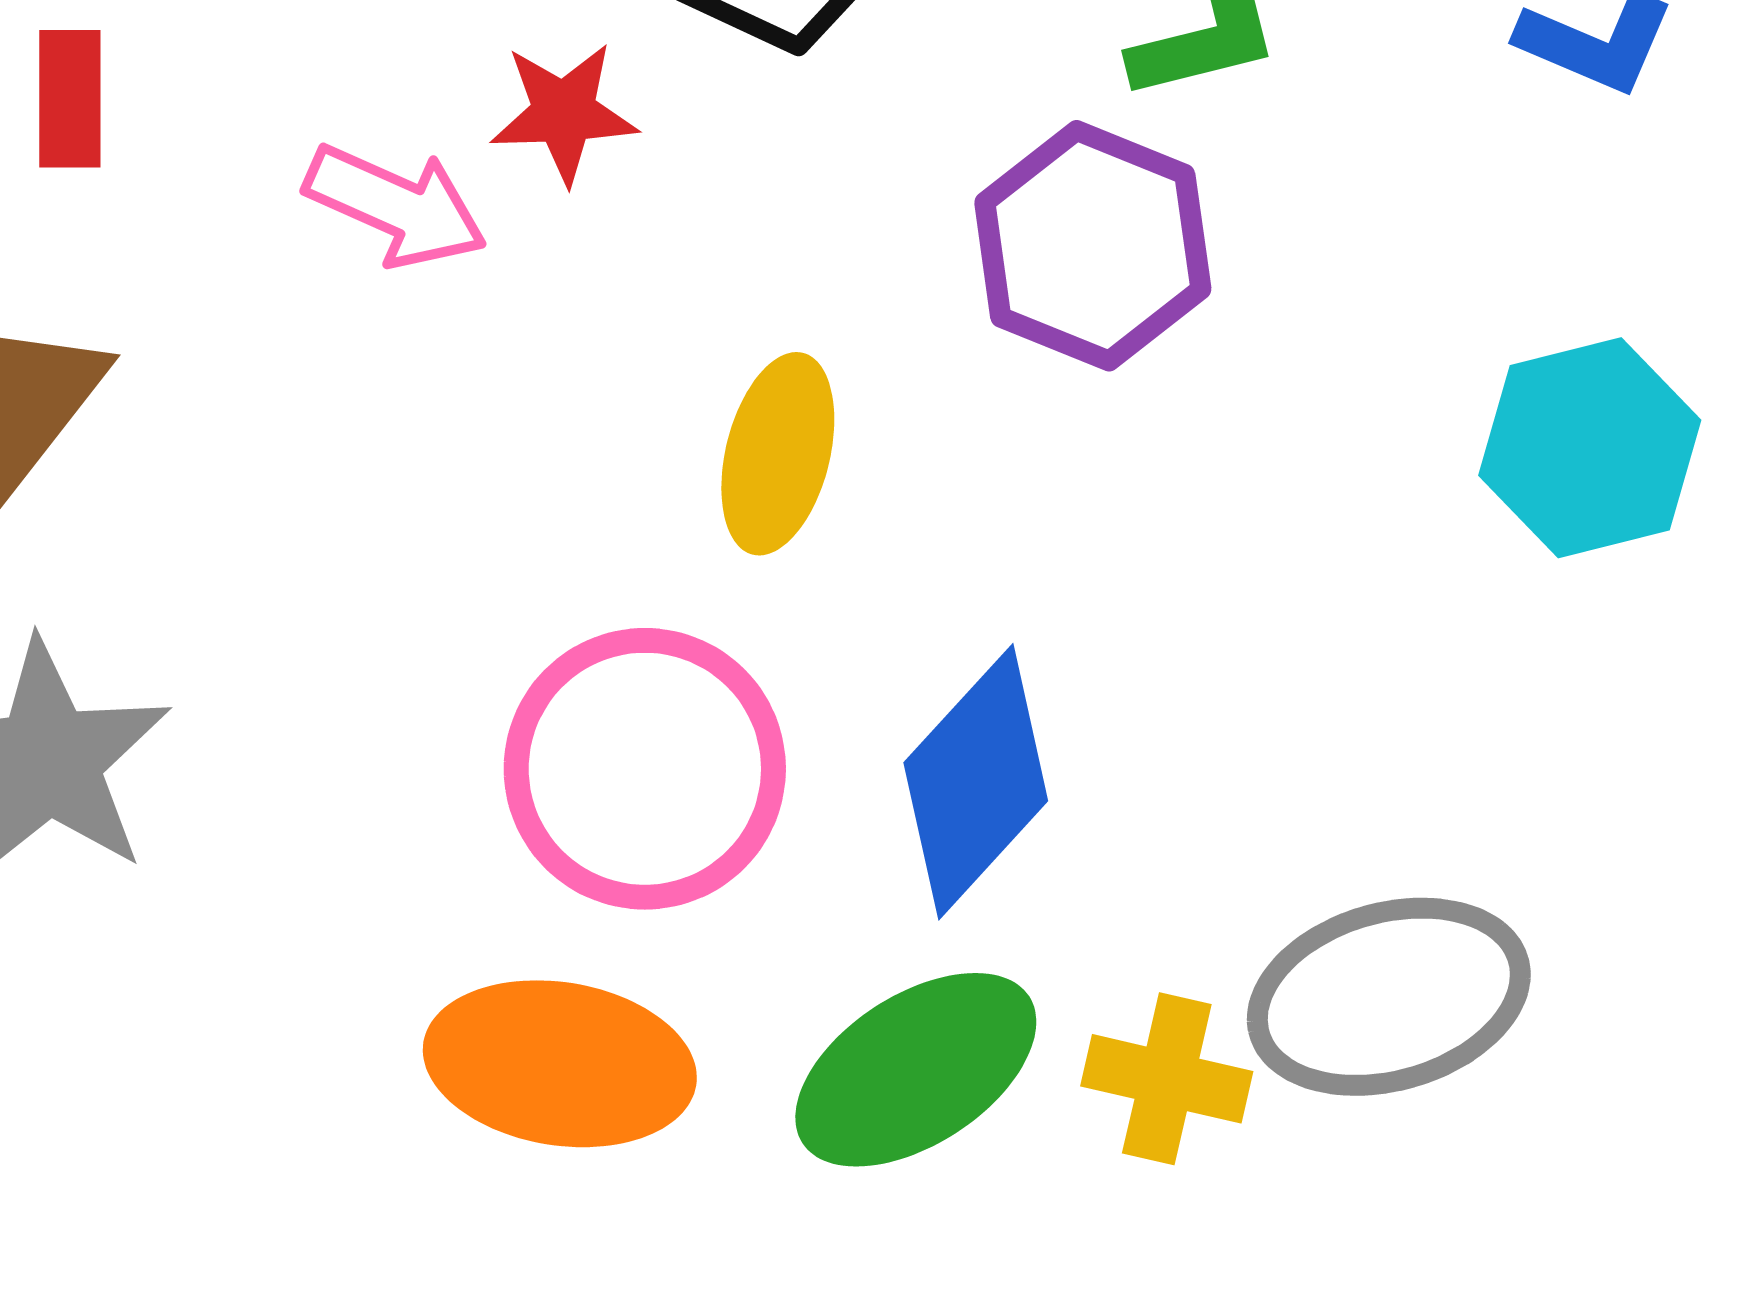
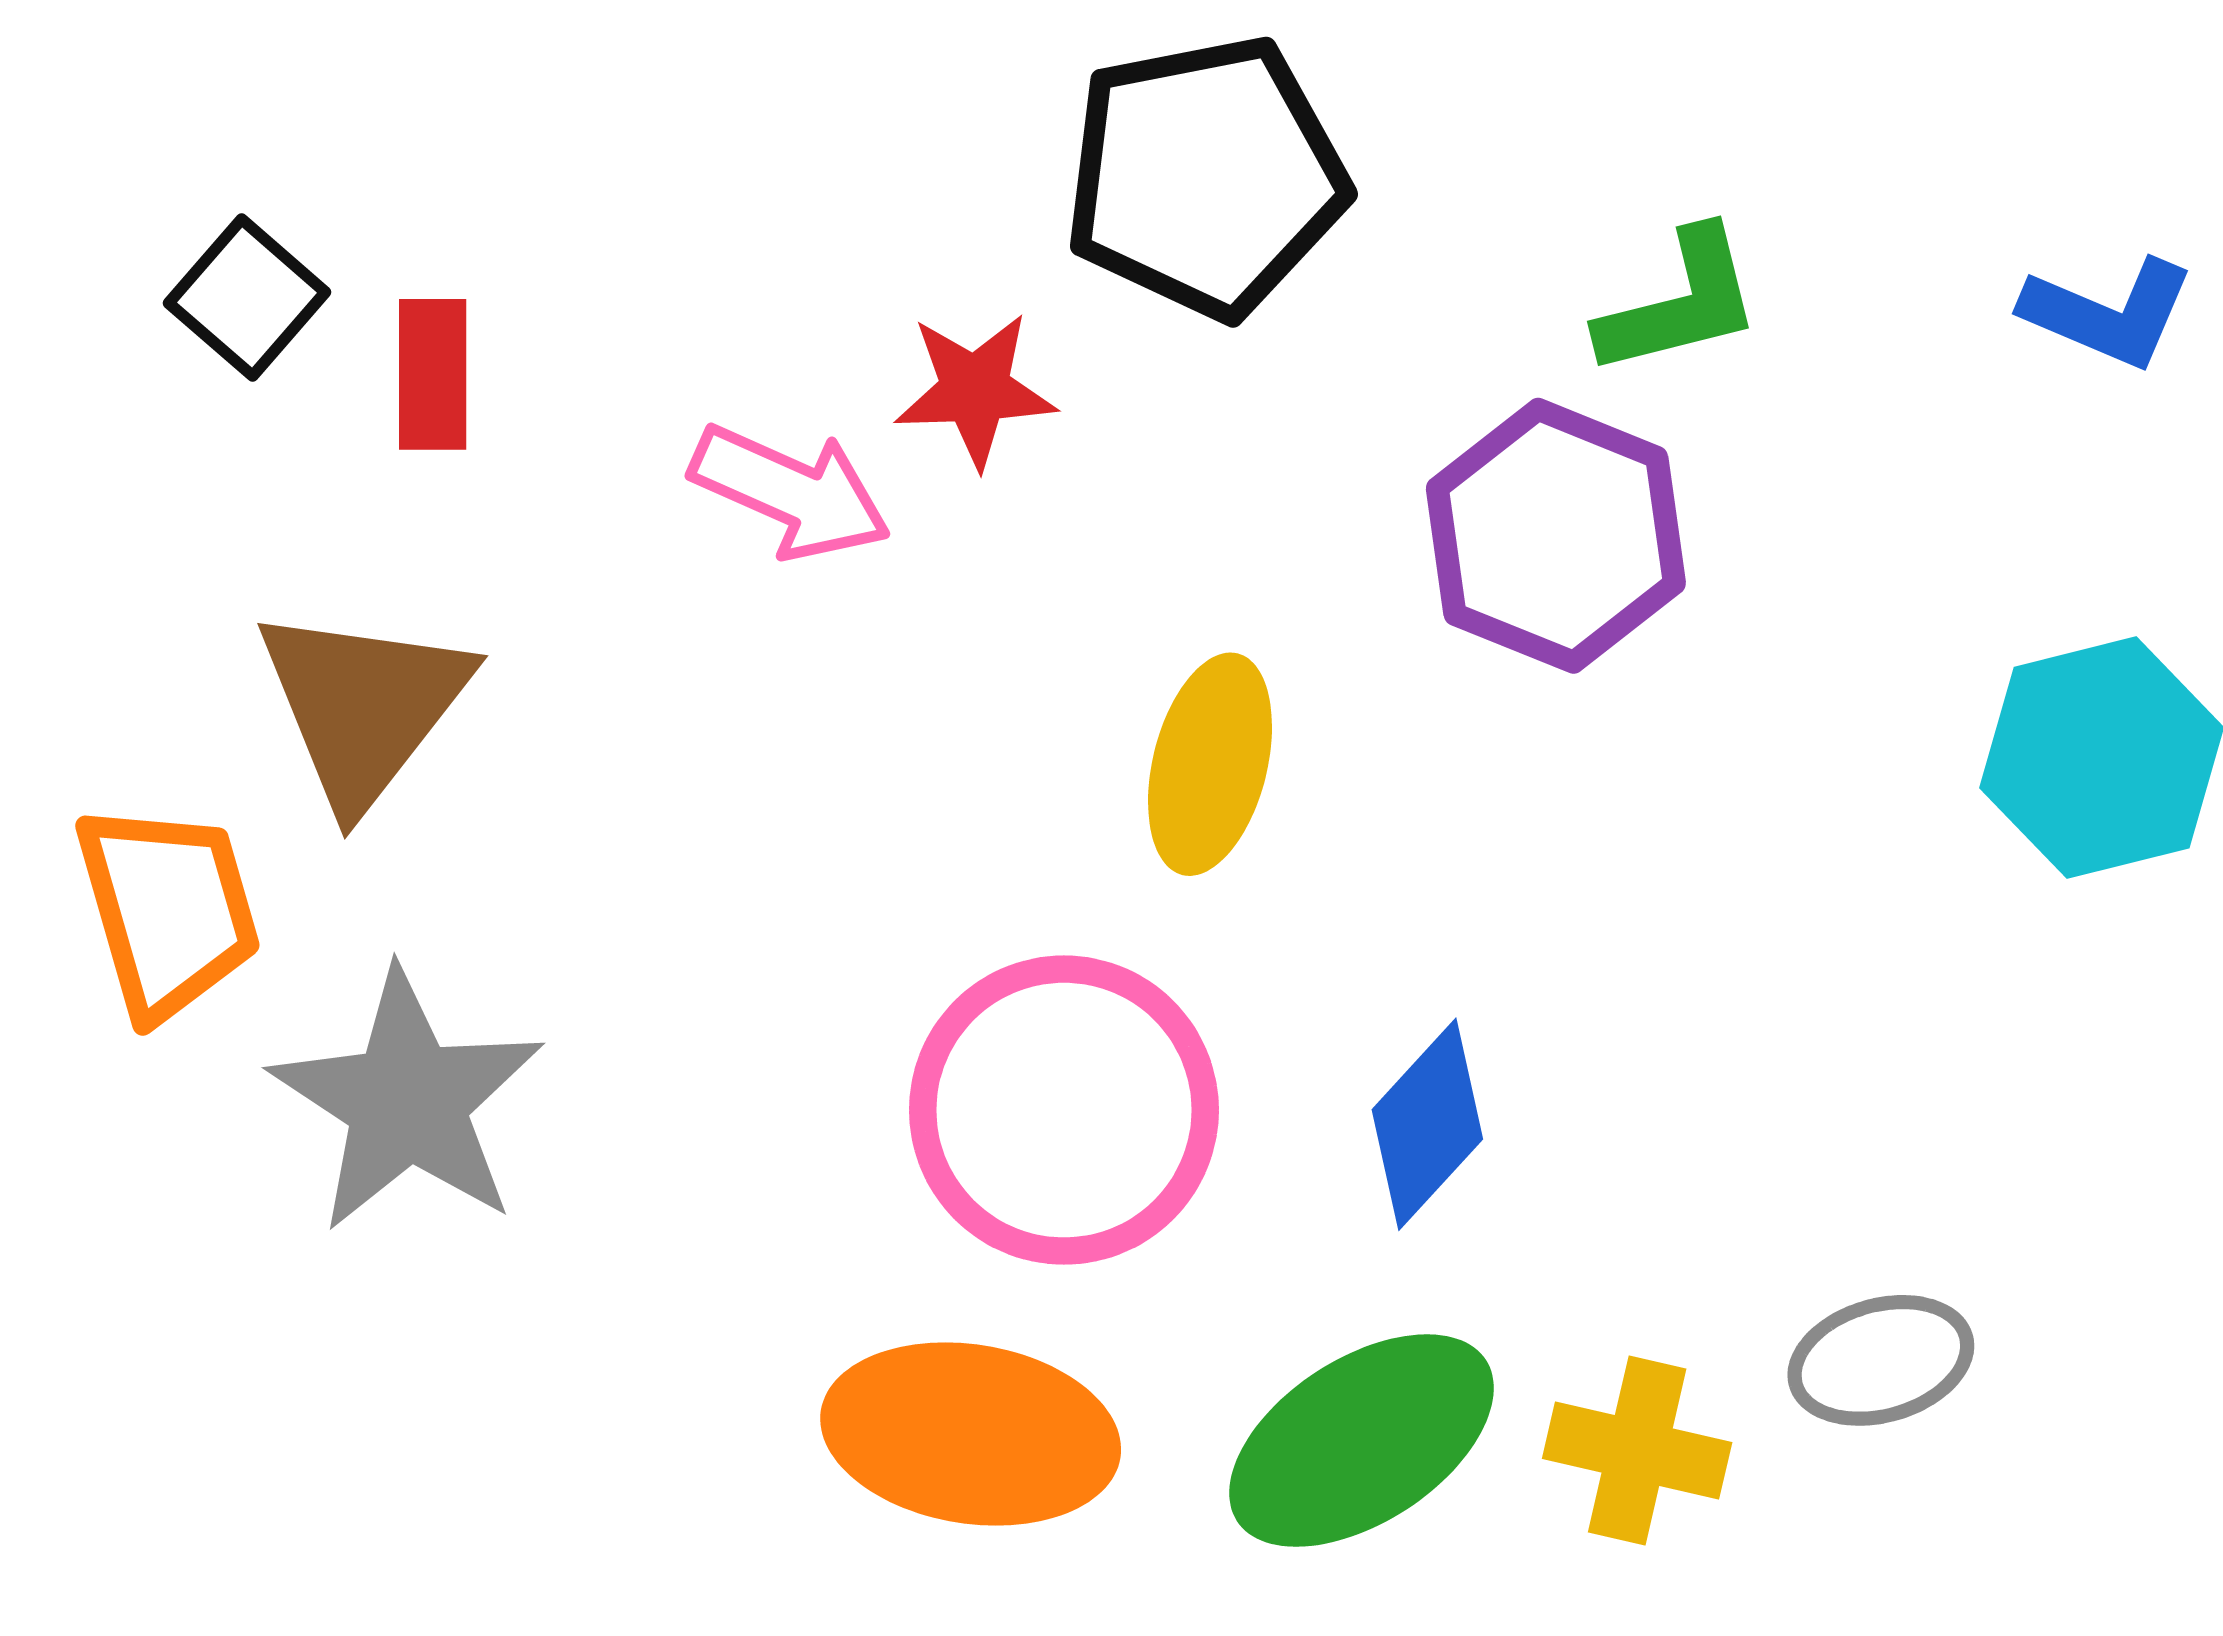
blue diamond: (976, 782) -> (1427, 1124), size x0.7
gray ellipse: (1389, 997) -> (1881, 1360), size x0.6

